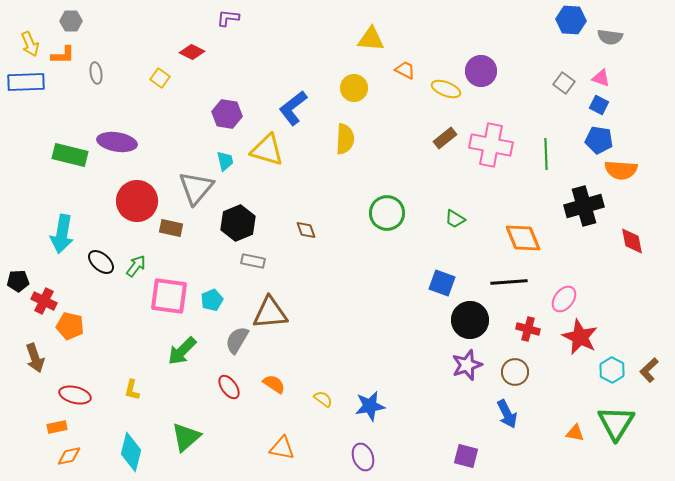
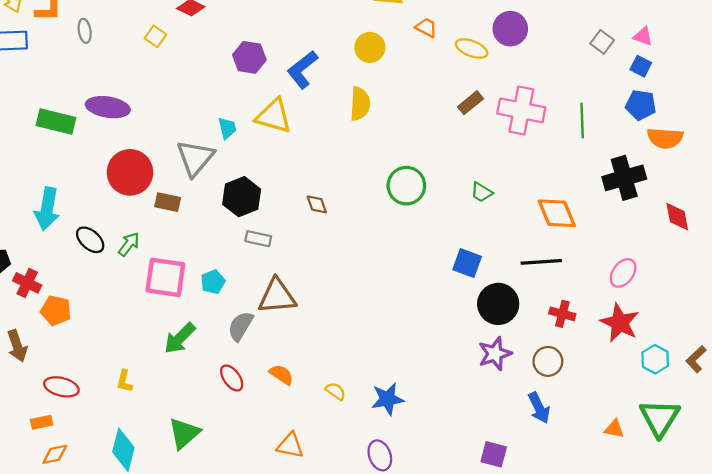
purple hexagon: (227, 114) -> (249, 57), moved
pink ellipse: (564, 299) -> (623, 273), moved

